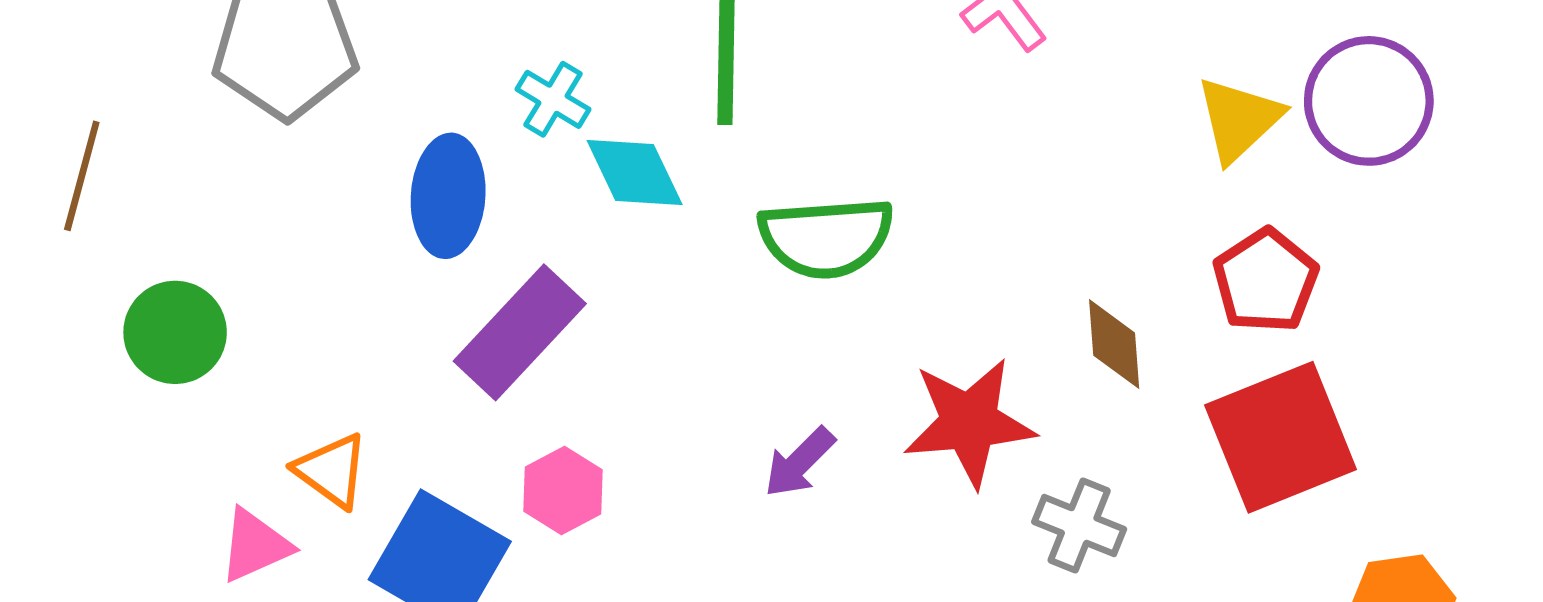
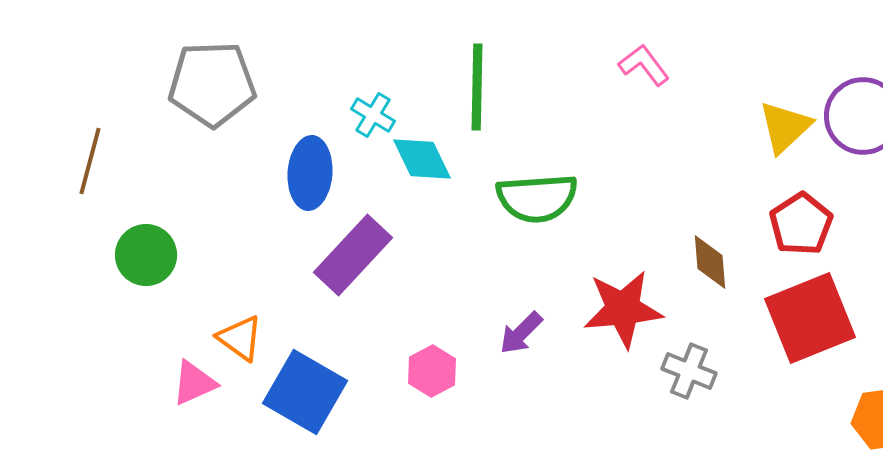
pink hexagon: (563, 491) -> (432, 371), moved

